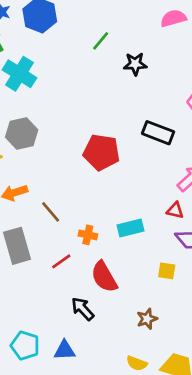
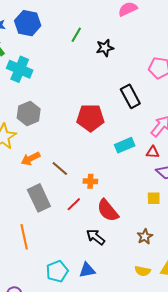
black rectangle: (158, 133) -> (130, 96), turned 50
cyan rectangle: (131, 228) -> (125, 145), moved
cyan pentagon: (25, 346) -> (57, 271), turned -30

